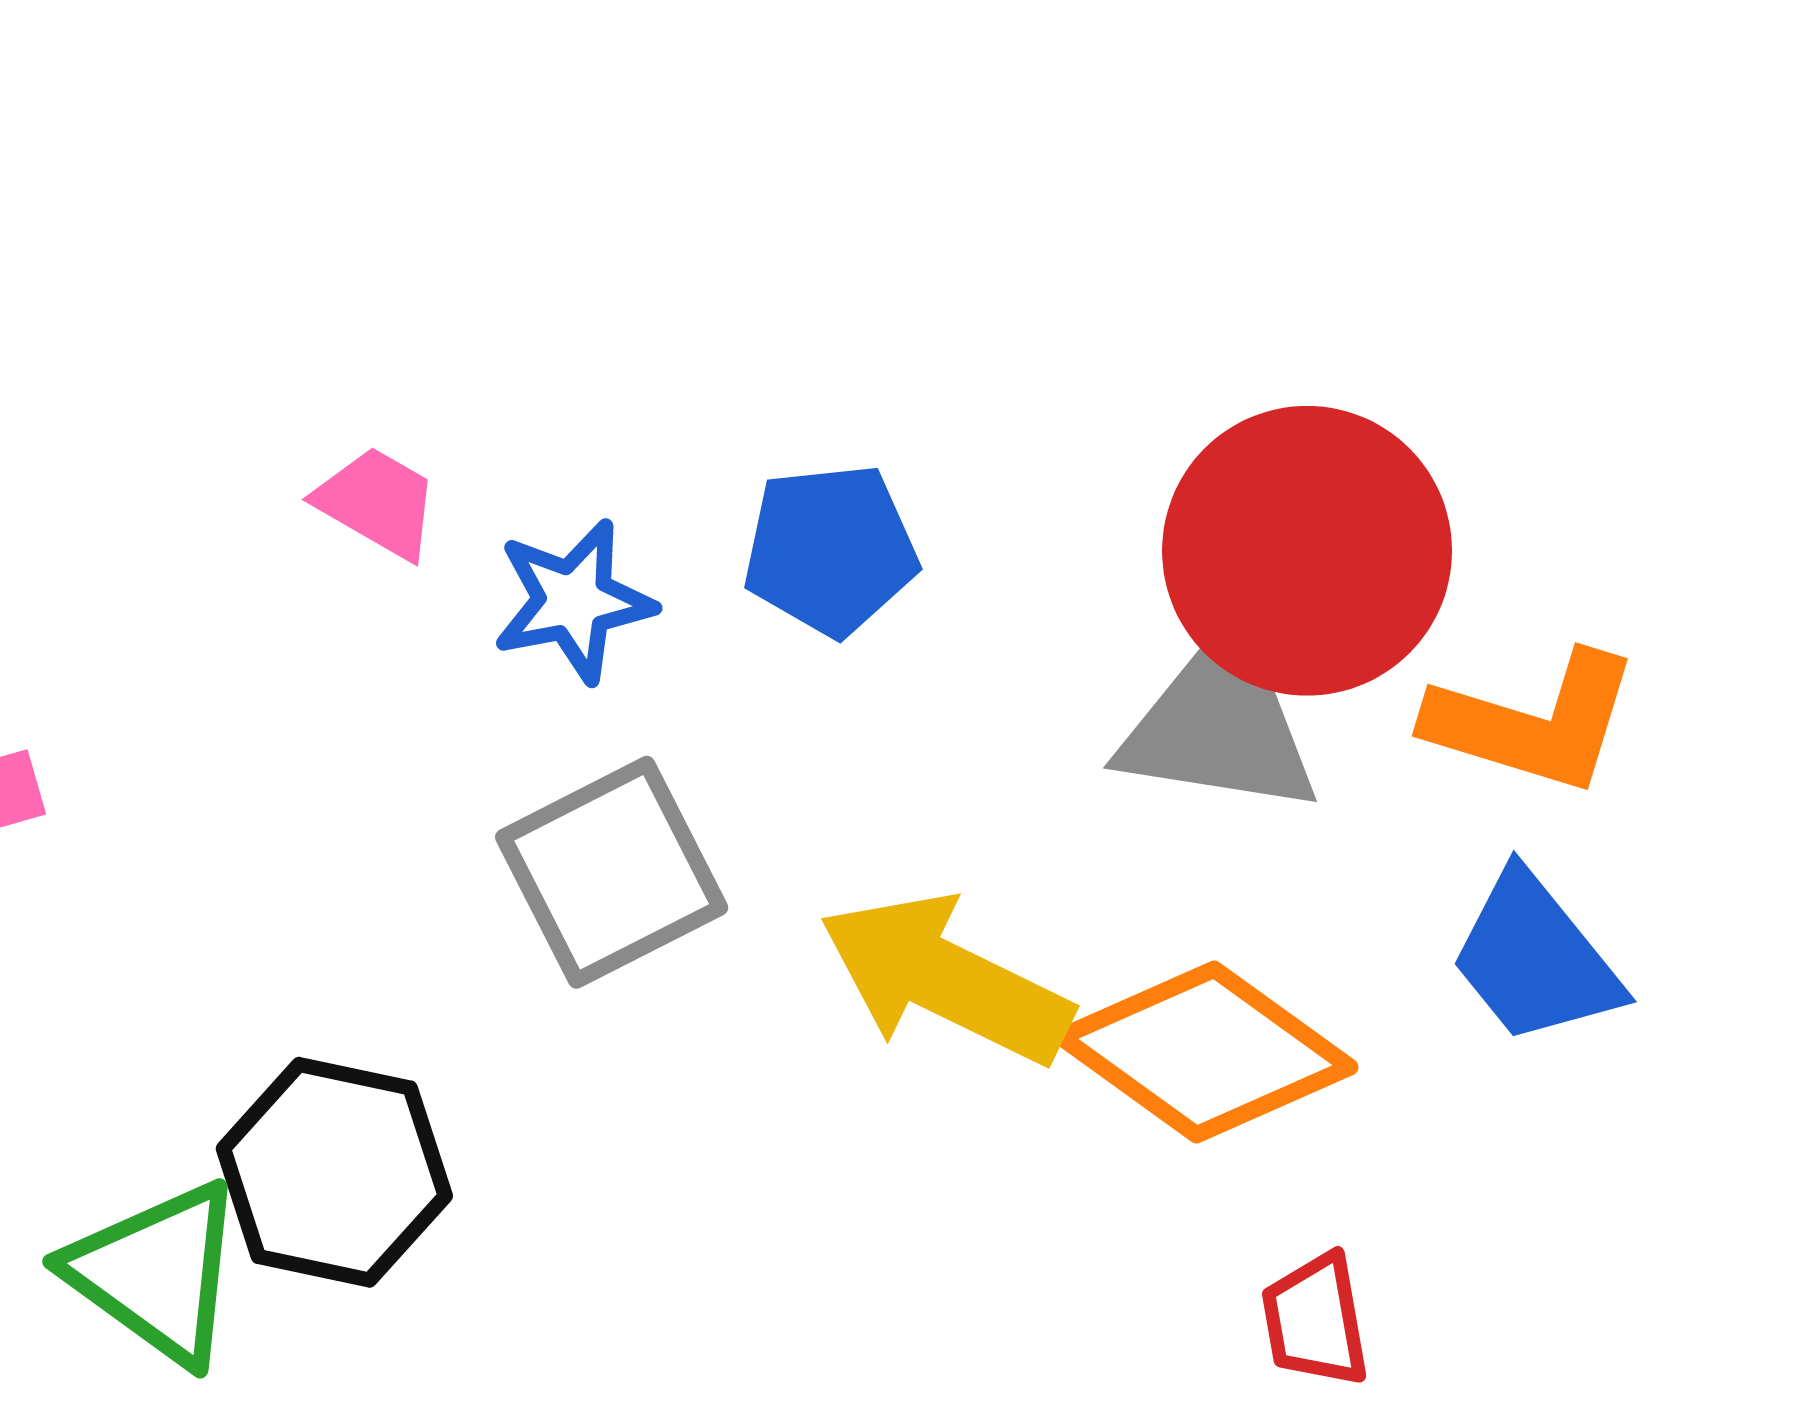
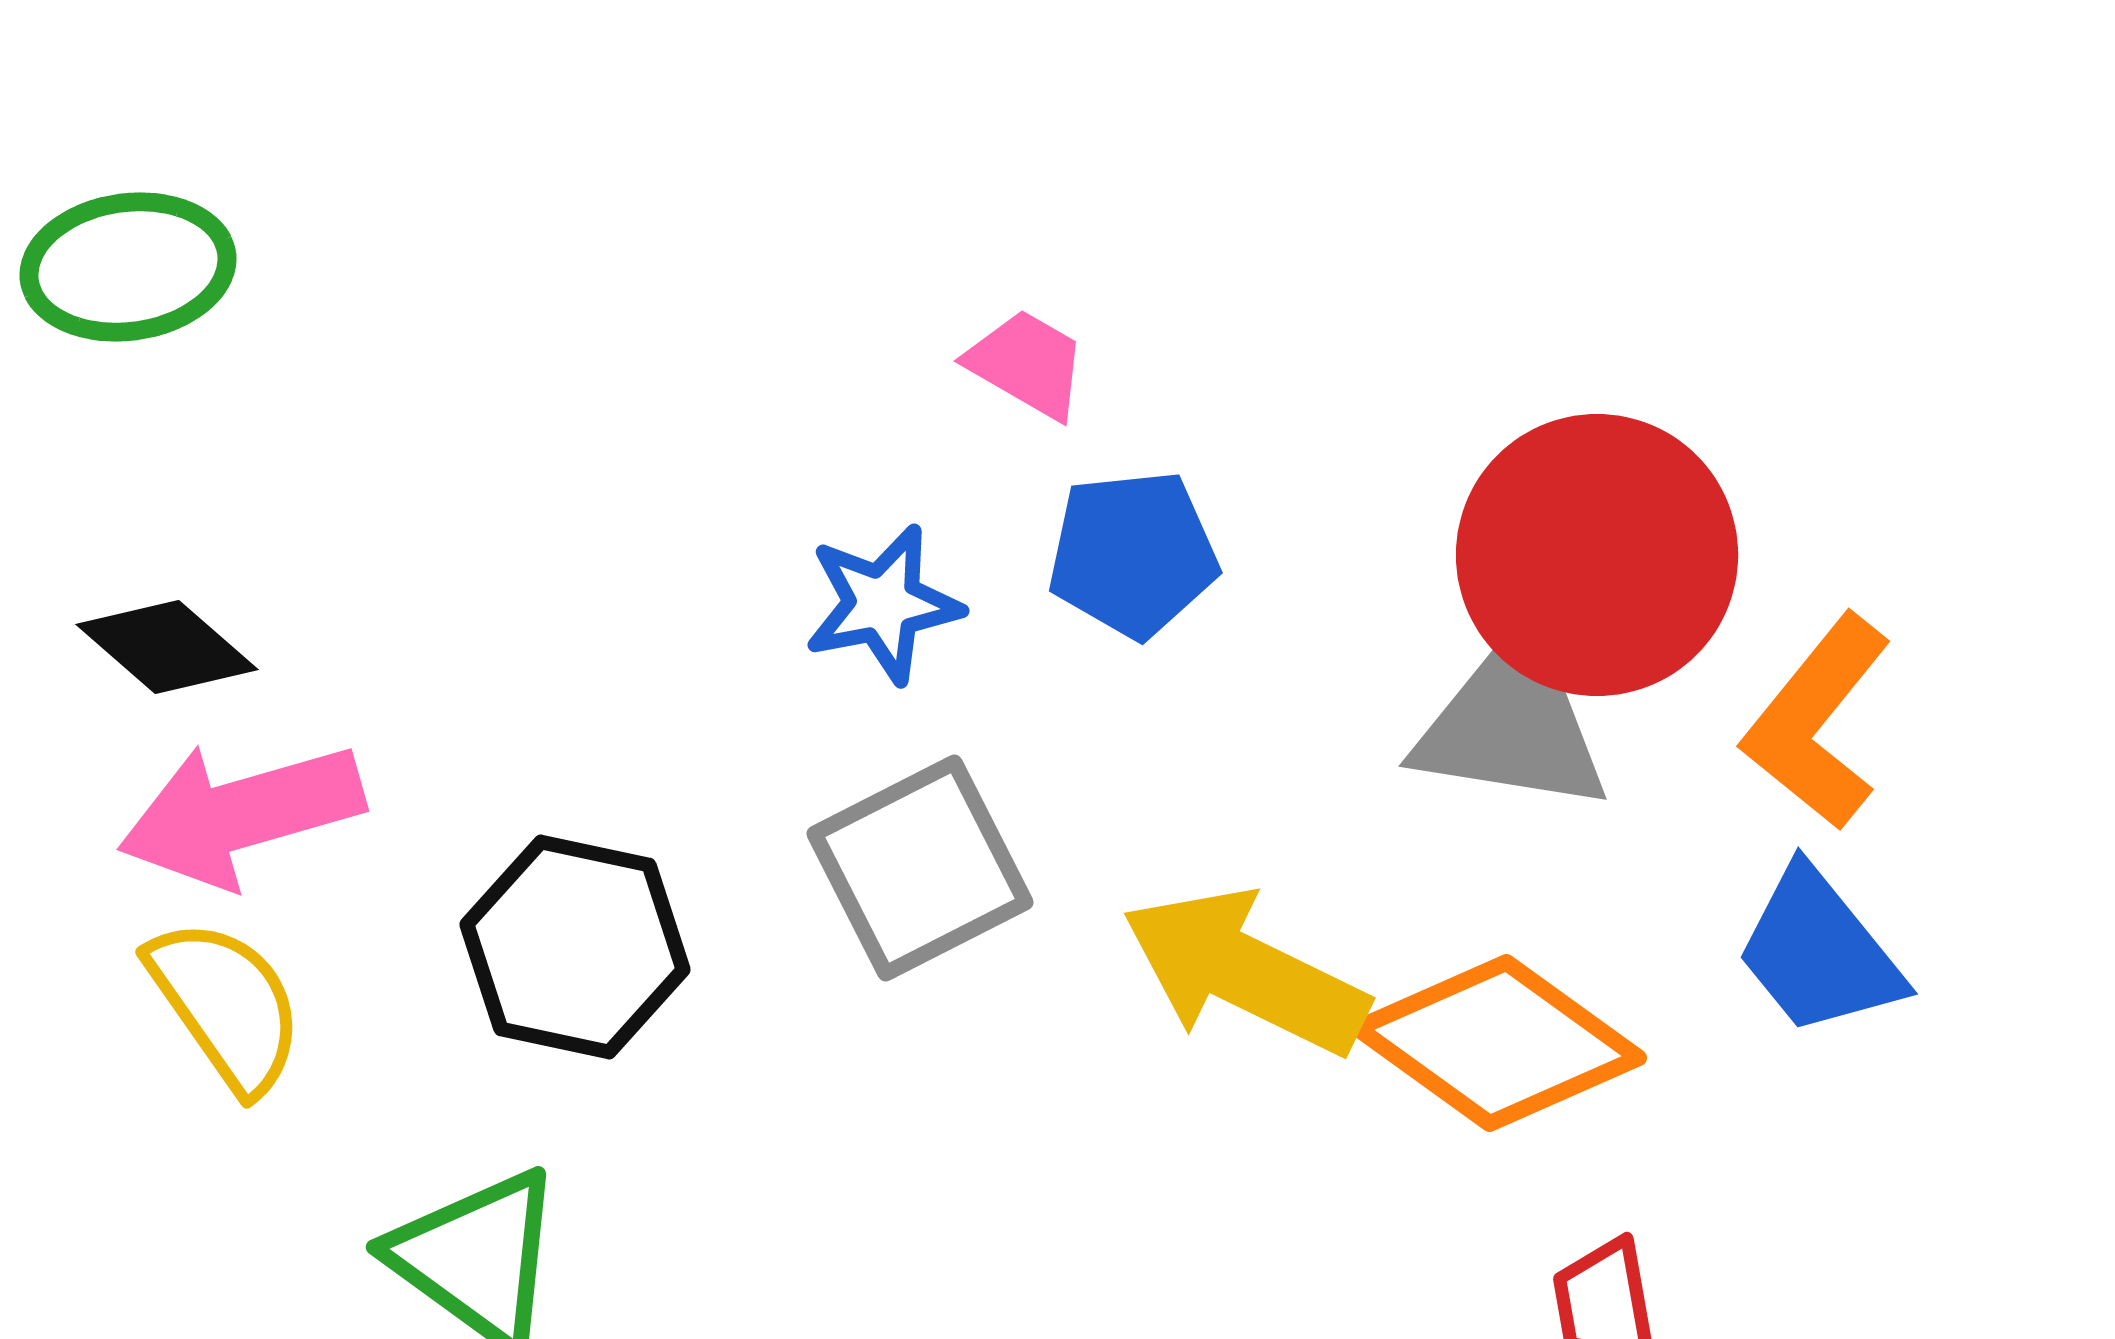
pink trapezoid: (377, 502) -> (1027, 364), moved
orange L-shape: (1533, 722) -> (1817, 722), turned 112
black hexagon: (334, 1172) -> (575, 947), moved

